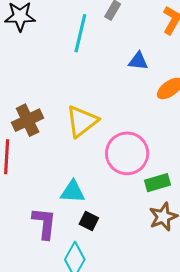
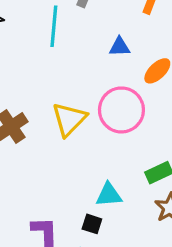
pink circle: (127, 153) -> (121, 110), moved
cyan triangle: (73, 192) -> (109, 195), moved

